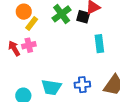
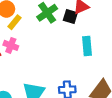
pink cross: (29, 45) -> (11, 45), turned 32

